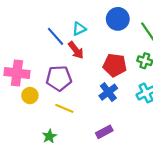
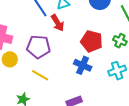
blue cross: (108, 92) -> (83, 65), turned -36

